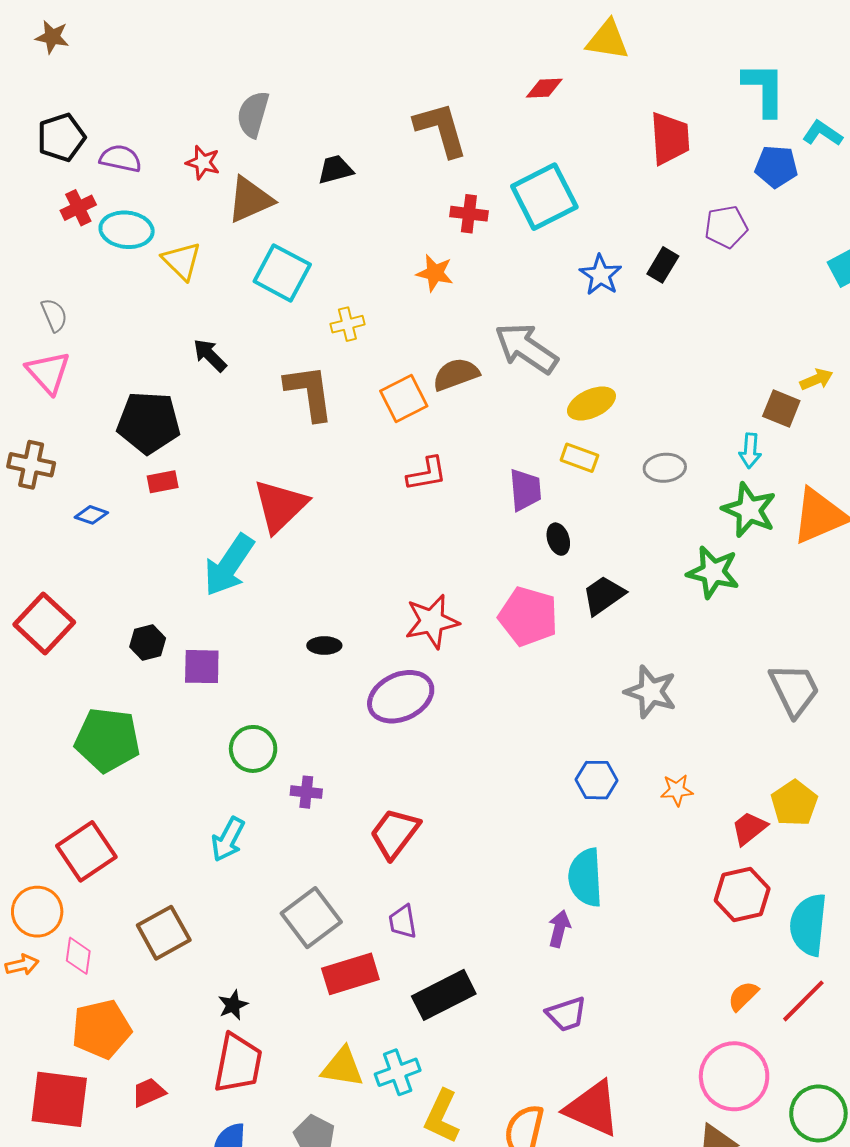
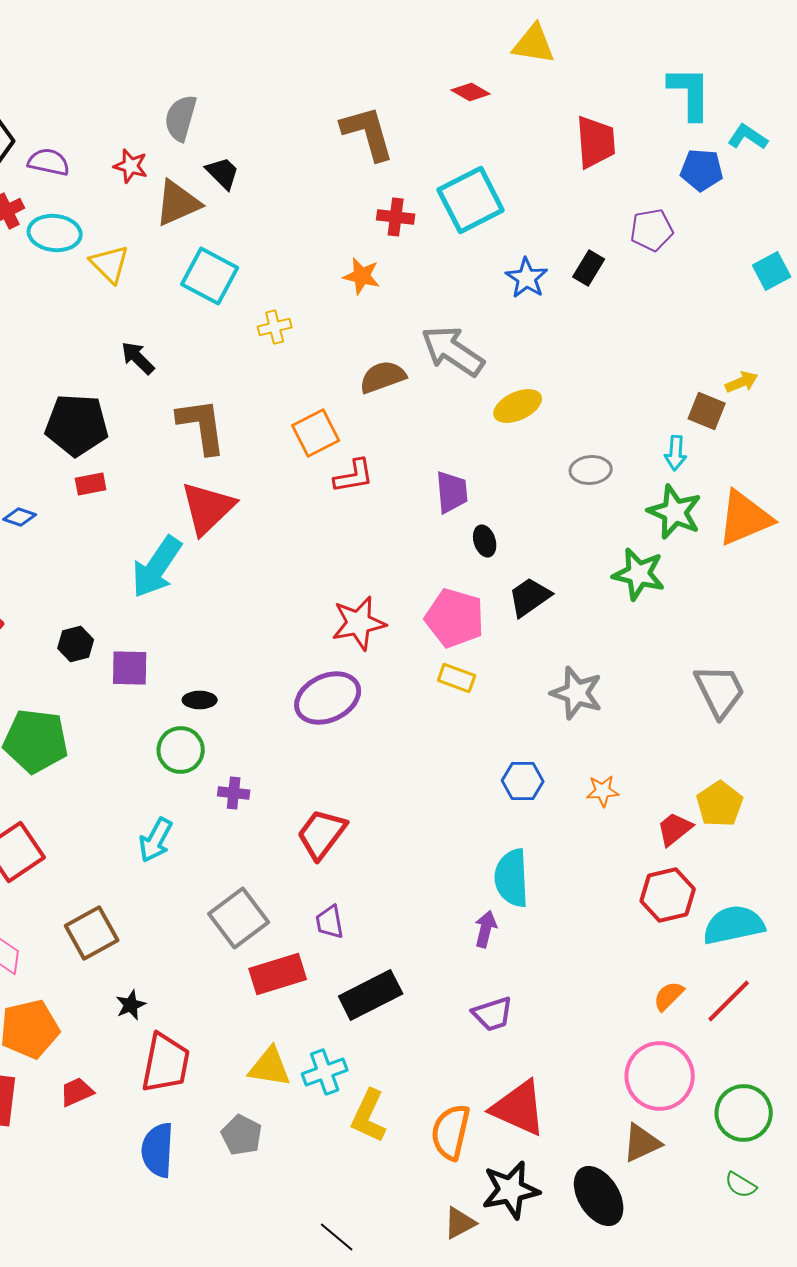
red diamond: (544, 88) -> (471, 92), turned 33
black trapezoid: (335, 170) -> (223, 173), moved, turned 60
brown L-shape: (309, 392) -> (202, 426), moved
orange square: (404, 398) -> (316, 433), moved
yellow rectangle: (579, 458) -> (457, 678), moved
black ellipse: (324, 646) -> (200, 700), moved
cyan semicircle: (808, 925) -> (734, 925), turned 72
black star: (233, 1005) -> (131, 1005), moved

